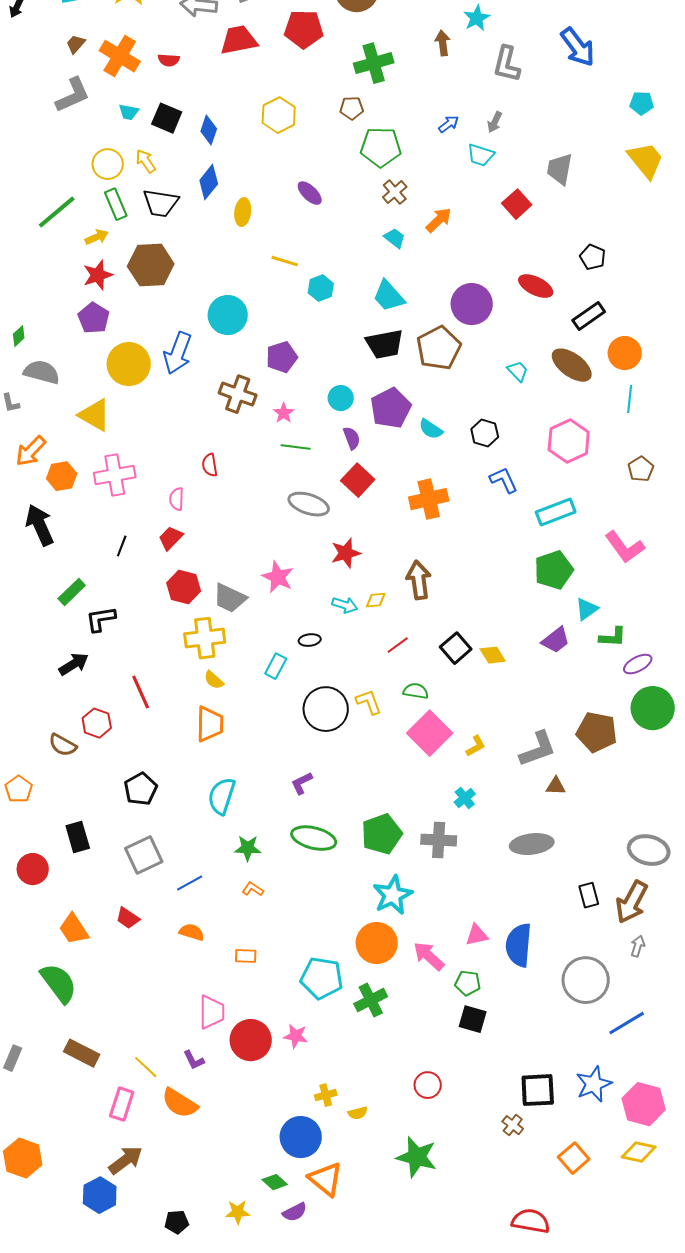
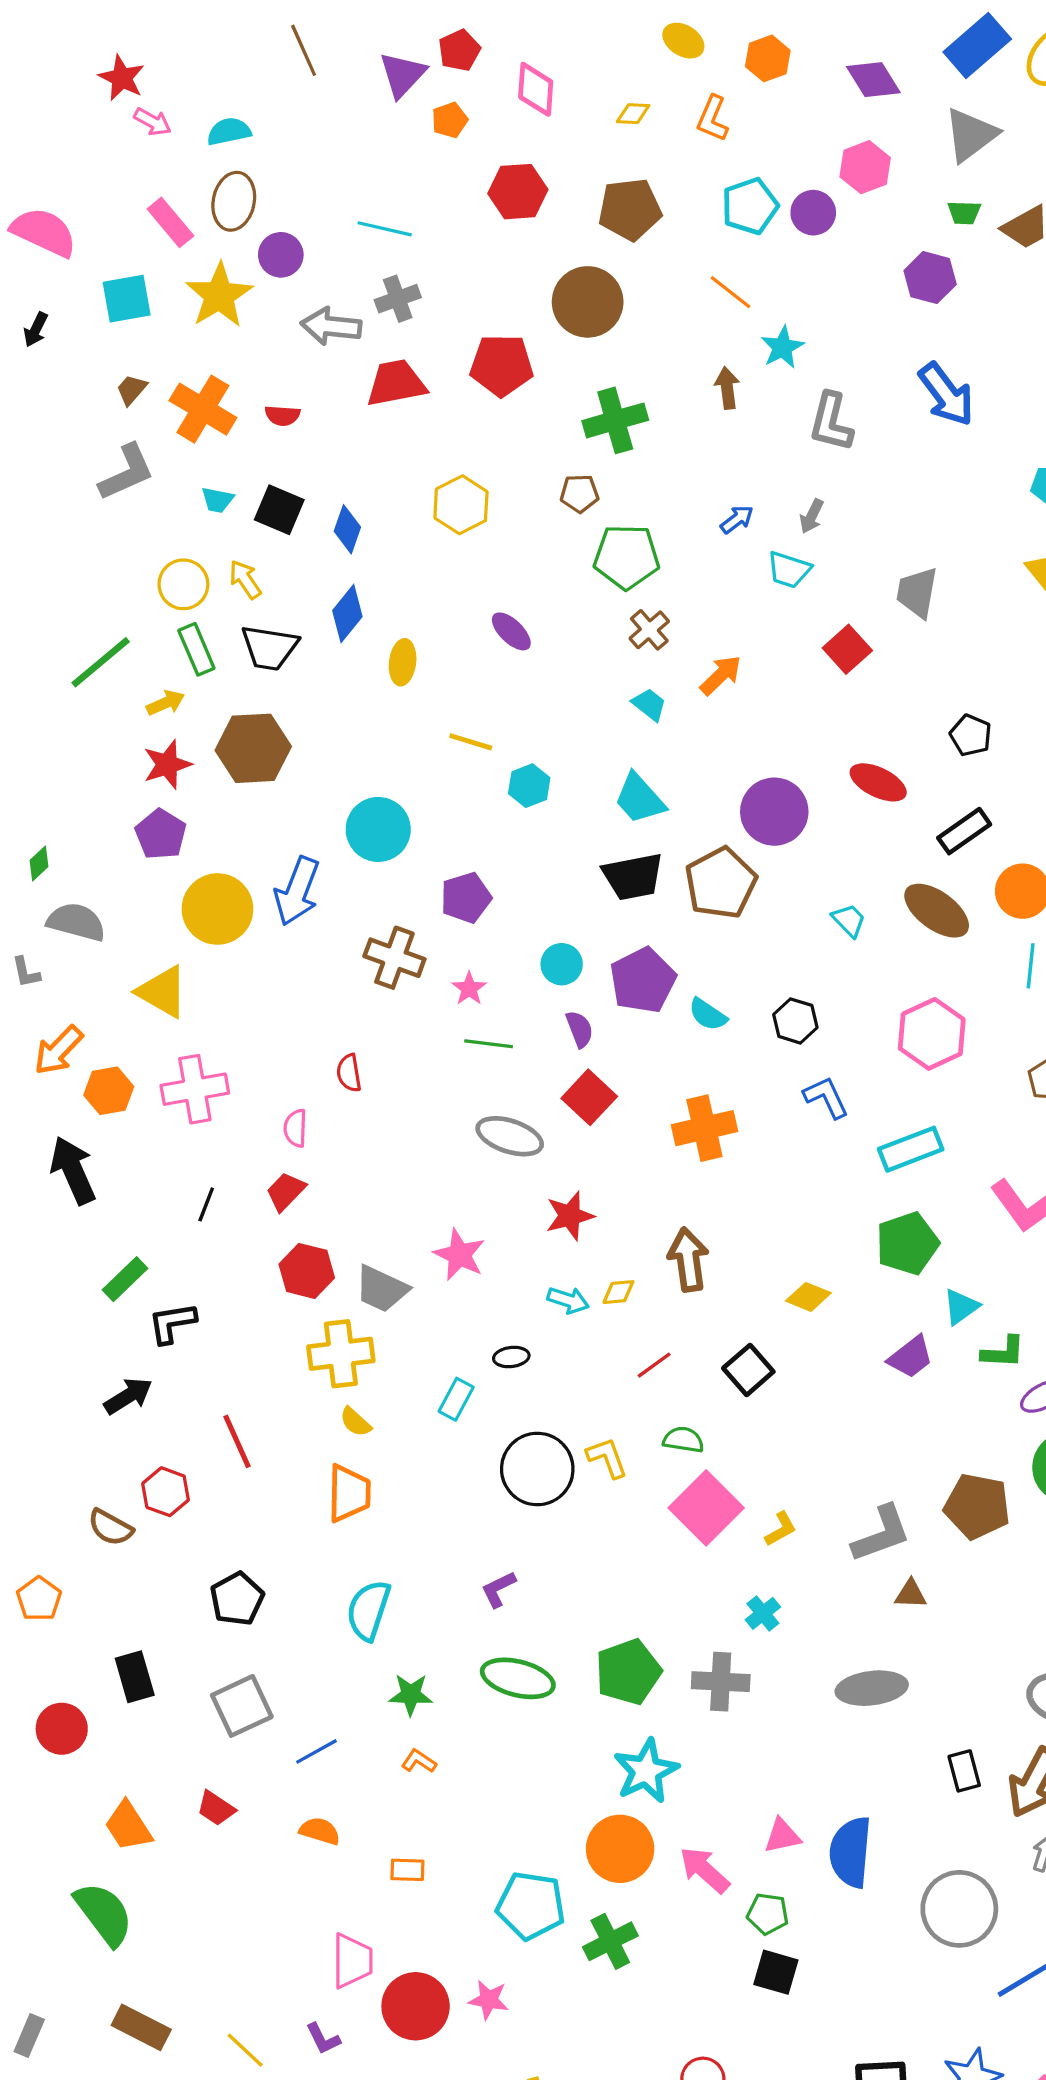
yellow diamond: (493, 655) -> (808, 1297), moved, turned -36

